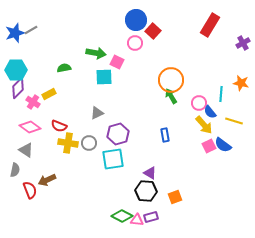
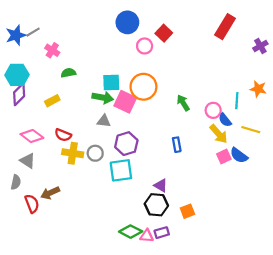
blue circle: (136, 20) -> (127, 22), moved
green arrow: (96, 53) -> (103, 97), moved
pink square: (117, 62) -> (125, 102), moved, size x1.5
orange circle: (171, 80) -> (143, 87), moved
pink cross: (33, 102) -> (52, 50), moved
gray triangle: (97, 113) -> (104, 121), turned 32

